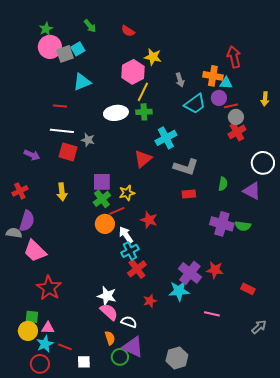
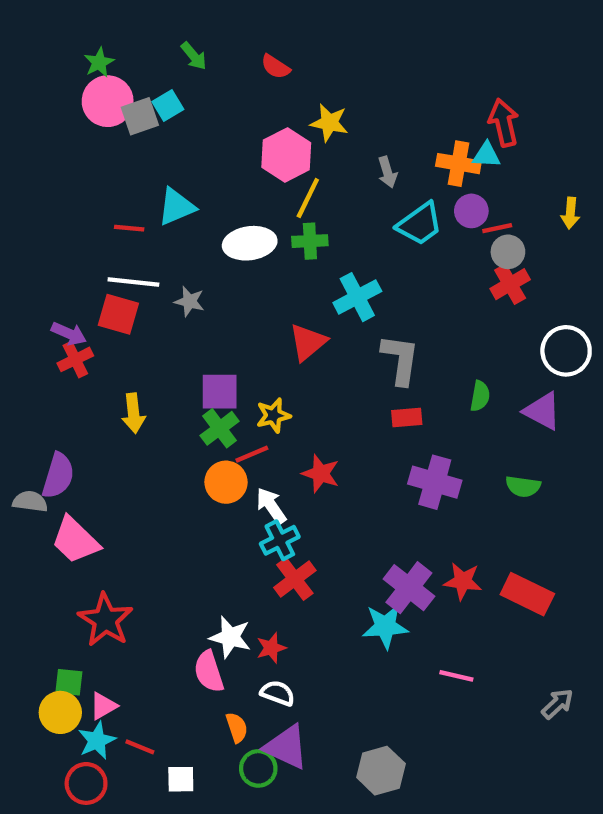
cyan triangle: (82, 82) -> (176, 207), moved
cyan triangle: (226, 83) -> (486, 155), moved
red square: (68, 152) -> (118, 314), moved
gray L-shape: (186, 167) -> (400, 359), turned -100
red cross: (20, 191) -> (75, 359), moved
purple cross: (222, 224) -> (435, 482), moved
red rectangle: (248, 289) -> (527, 594), moved, size x1.6
red star: (150, 301) -> (271, 648), moved
pink semicircle: (109, 312) -> (209, 672), moved, turned -150
pink triangle: (48, 328) -> (103, 706), turned -32

